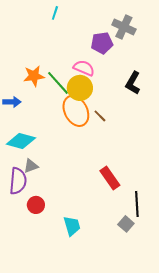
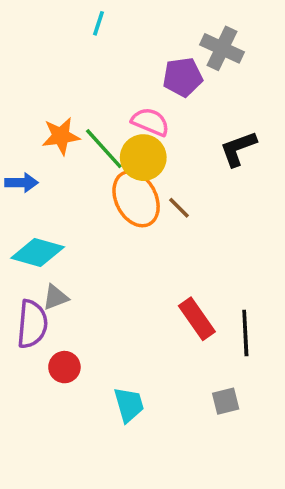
black L-shape: (133, 83) -> (238, 149), turned 40
black line: (137, 204) -> (245, 333), moved
gray square: (126, 224) -> (226, 401), turned 35

